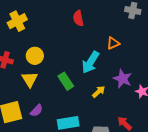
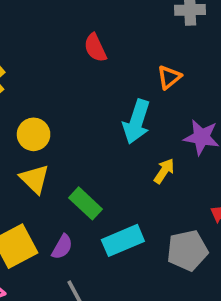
green rectangle: (66, 81) -> (86, 203), moved
purple semicircle: (37, 111) -> (62, 247), moved

